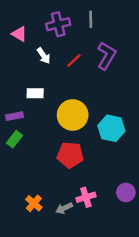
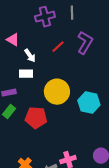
pink triangle: (19, 34) -> (13, 40), moved
white arrow: (44, 56) -> (30, 56), moved
red pentagon: (70, 155) -> (36, 118), moved

